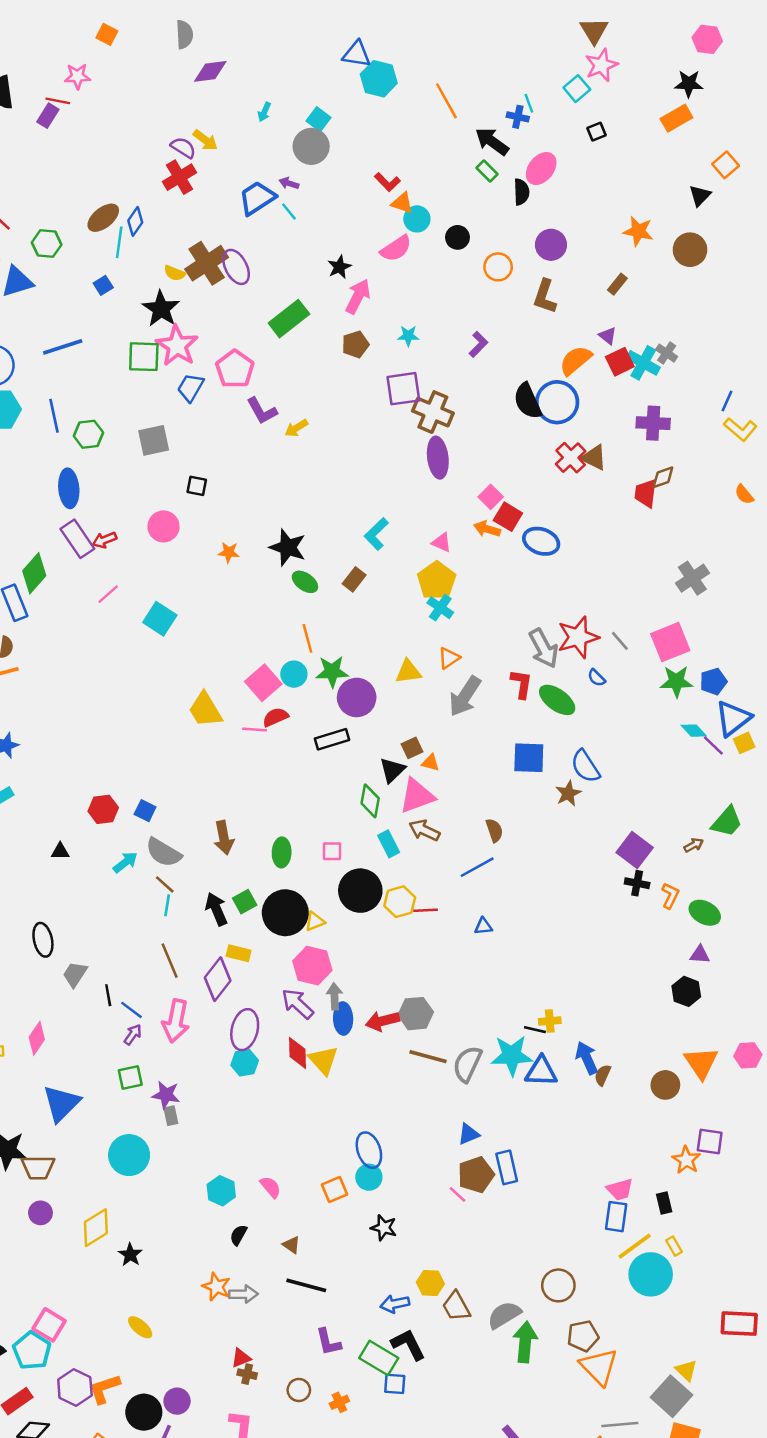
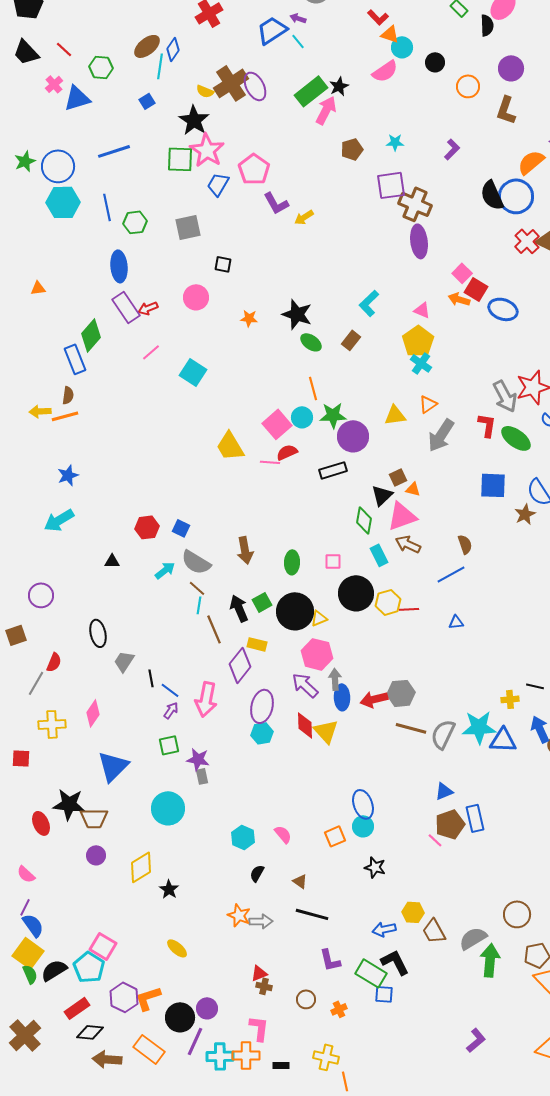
pink arrow: (358, 296) -> (326, 110), moved
green rectangle: (289, 319) -> (311, 91), moved
brown line: (170, 961) -> (214, 629), moved
black line: (535, 1030) -> (535, 686), moved

